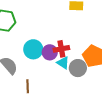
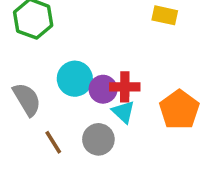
gray circle: (78, 68) -> (98, 139), moved
brown line: (28, 86) -> (53, 142), turned -40

